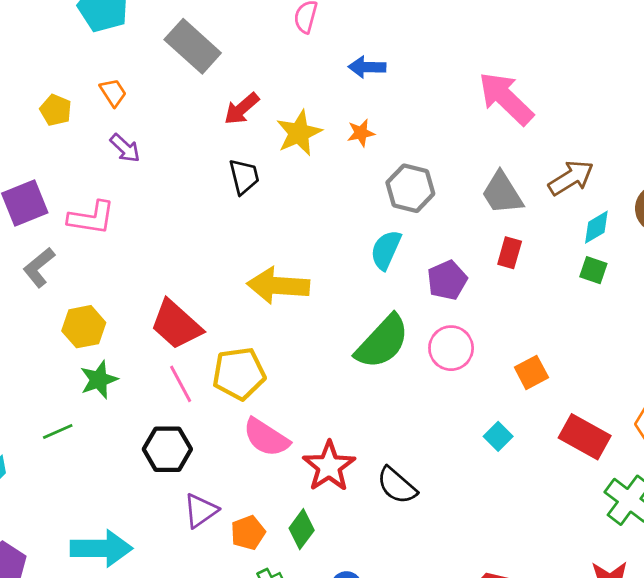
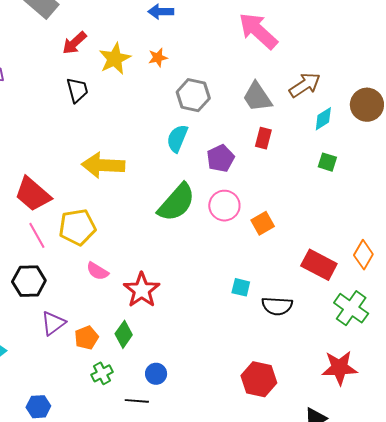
green square: (593, 270) -> (327, 162), moved
orange square: (531, 372) -> (263, 223), moved
cyan square: (498, 436) -> (241, 287), moved, turned -30
pink semicircle: (266, 437) -> (97, 271), size x0.7
black semicircle: (397, 485) -> (277, 306), moved, turned -36

